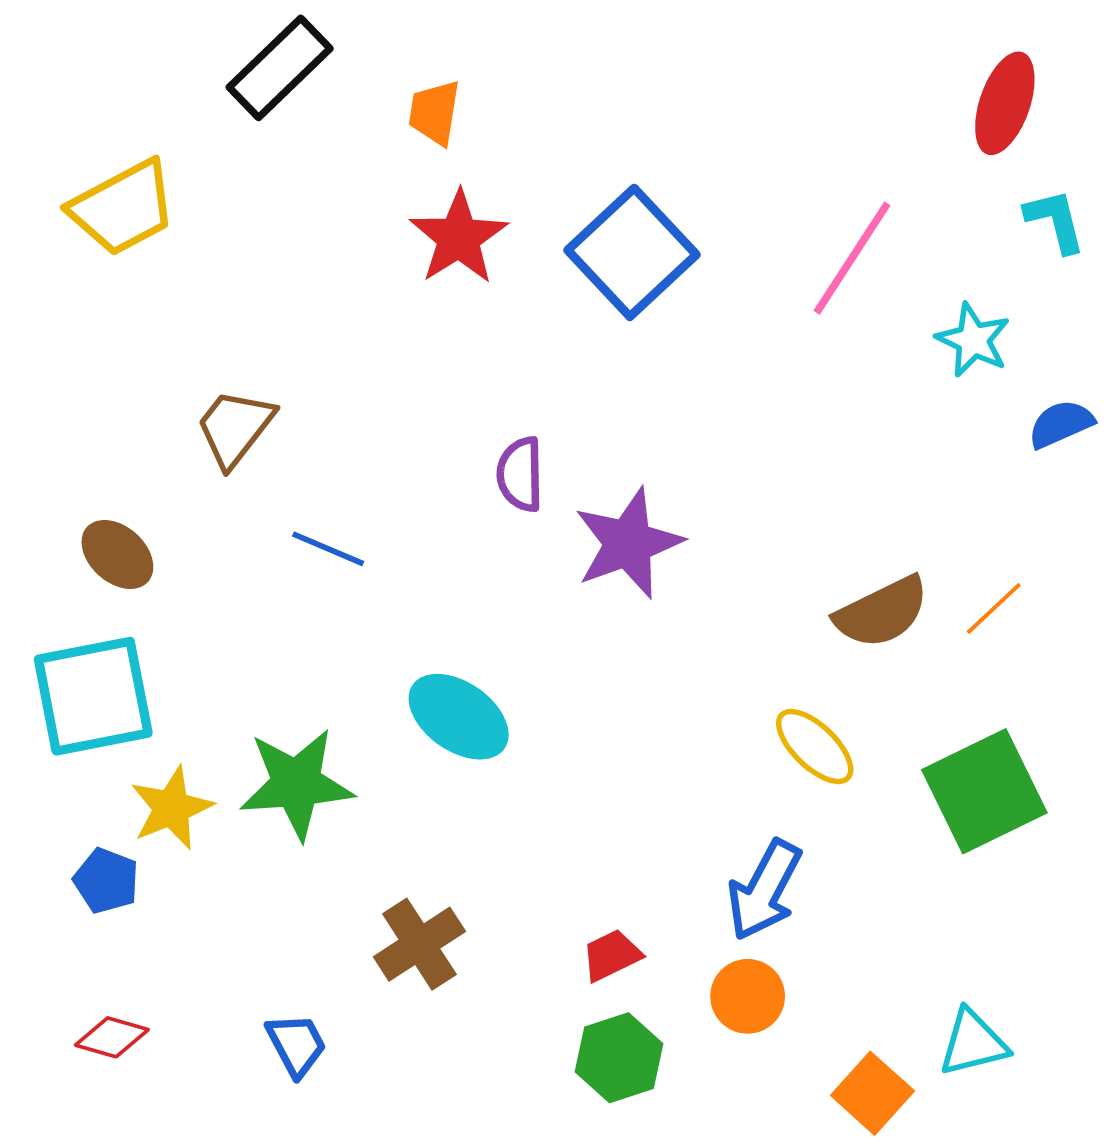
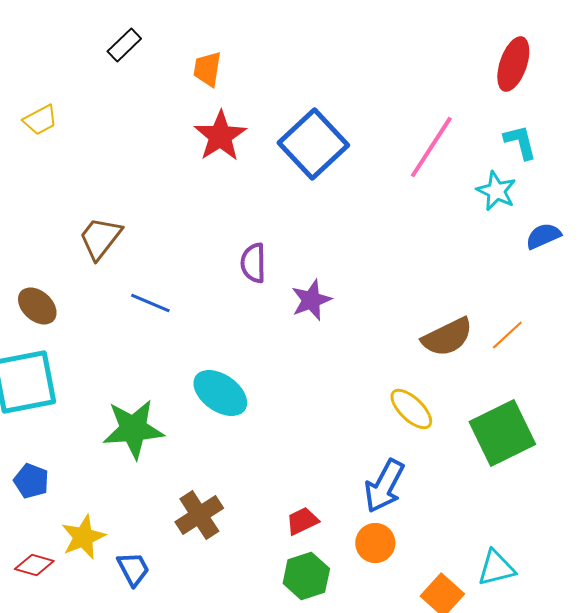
black rectangle: (280, 68) -> (124, 45), size x0.6
yellow trapezoid: (123, 208) -> (40, 120), size x0.6
cyan L-shape: (1055, 221) -> (520, 142), moved
purple star: (628, 543) -> (311, 300), size x0.7
yellow star: (172, 808) -> (83, 537), moved

